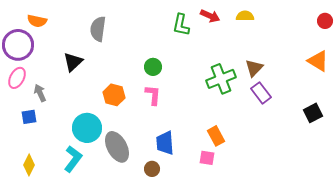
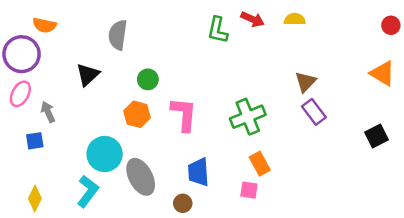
green circle: (153, 67) -> (148, 79), moved
green cross: (221, 79) -> (248, 117), moved
pink L-shape: (153, 95) -> (184, 114), size x1.4

